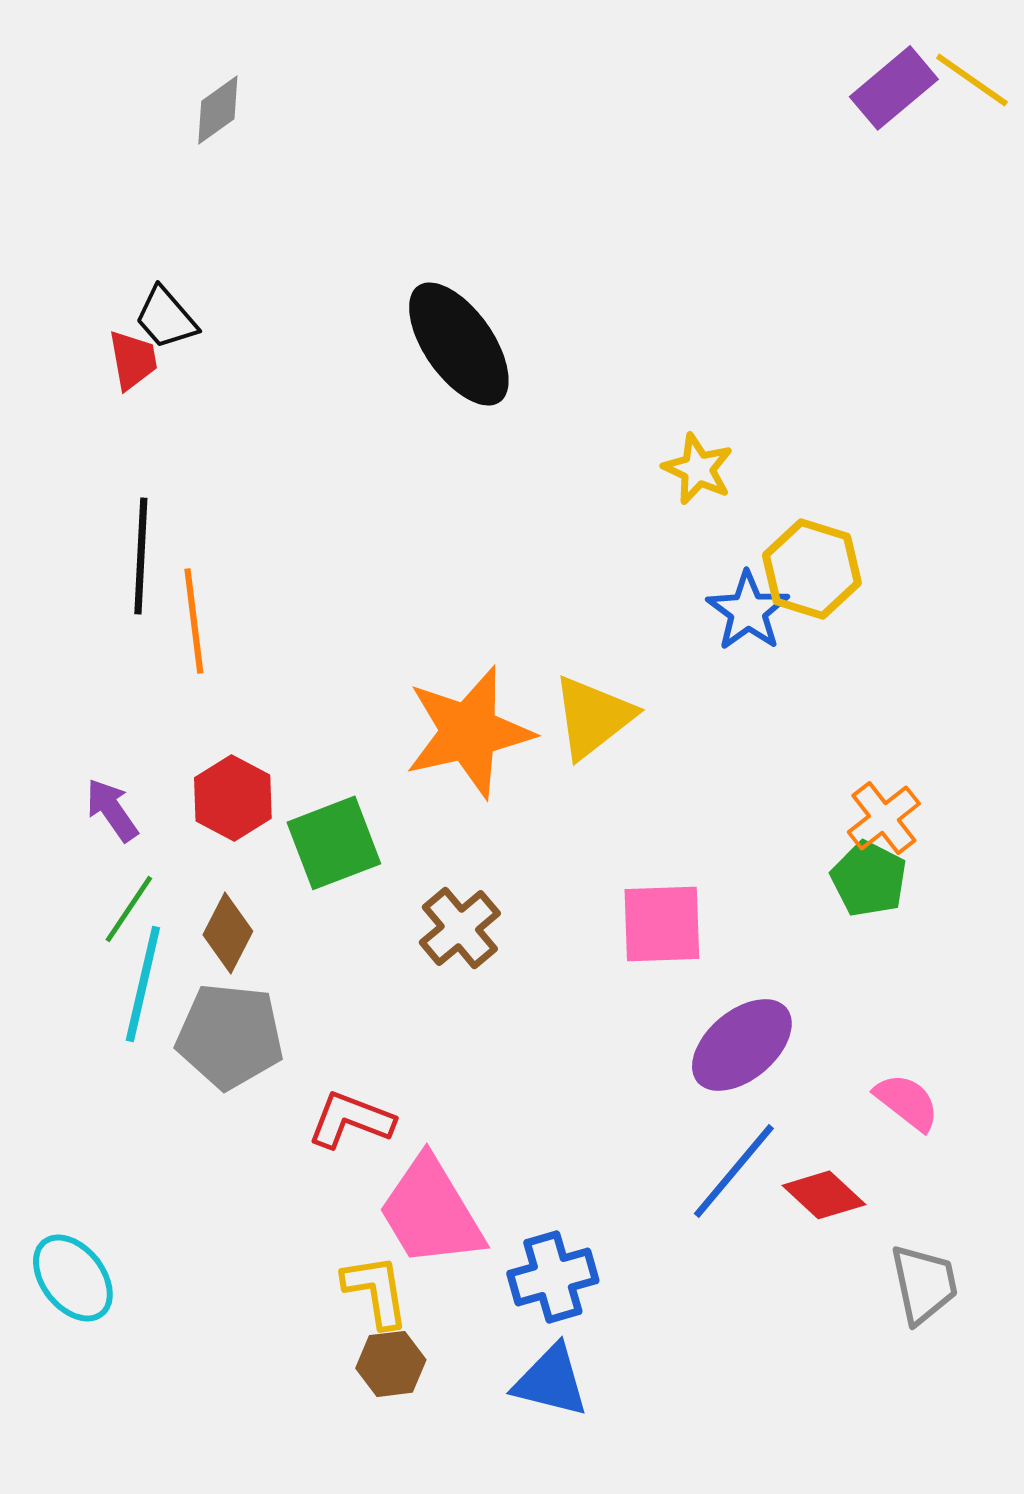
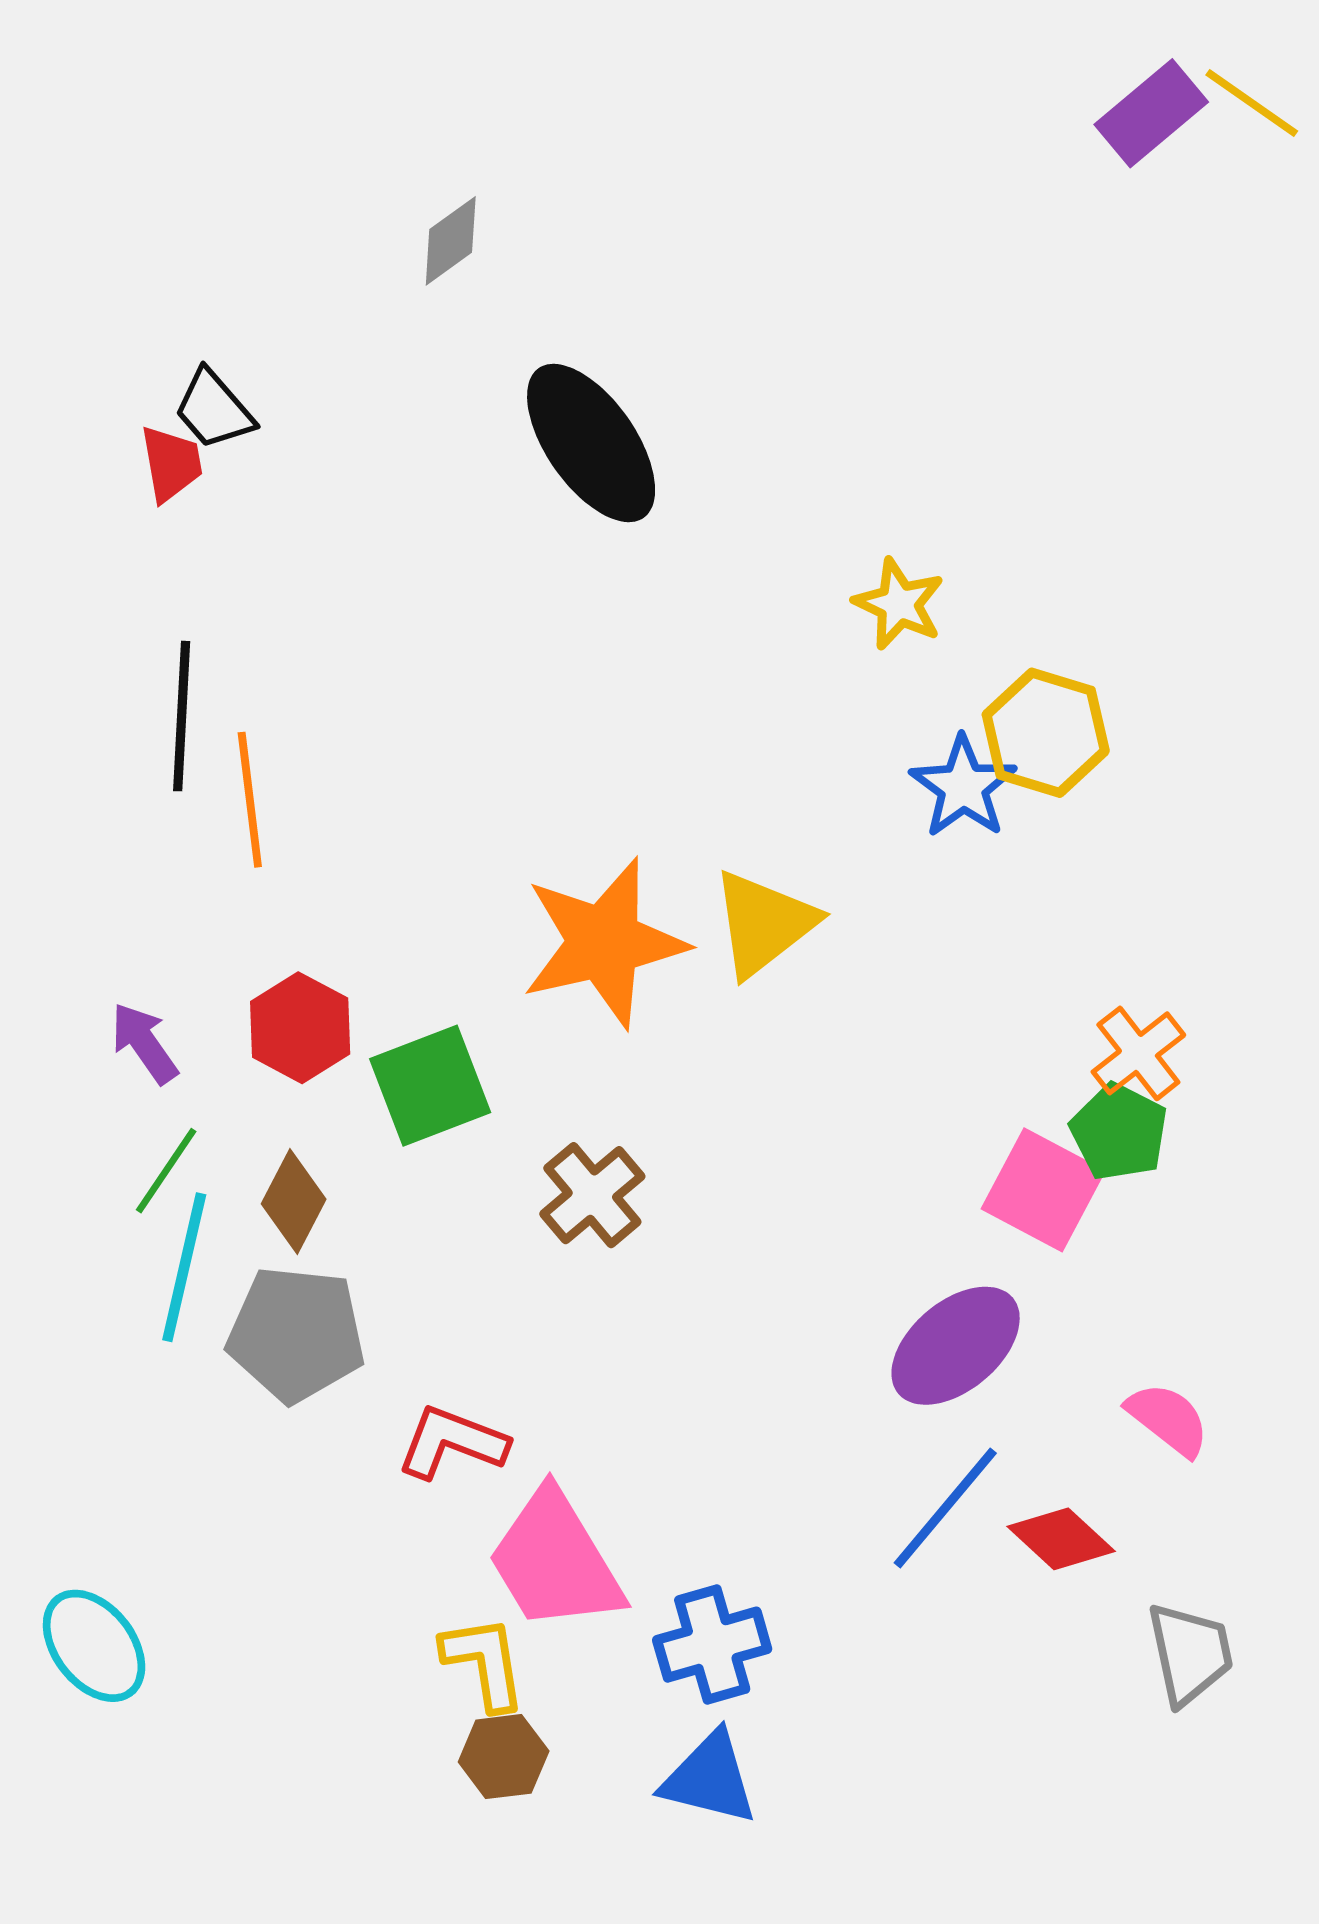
gray diamond: (218, 110) -> (451, 241), moved
pink square: (662, 924) -> (1043, 1190), moved, turned 30

